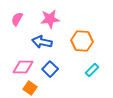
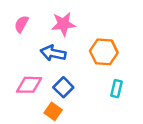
cyan rectangle: (92, 70) -> (116, 89), turned -32
orange square: (30, 88) -> (53, 111), moved

